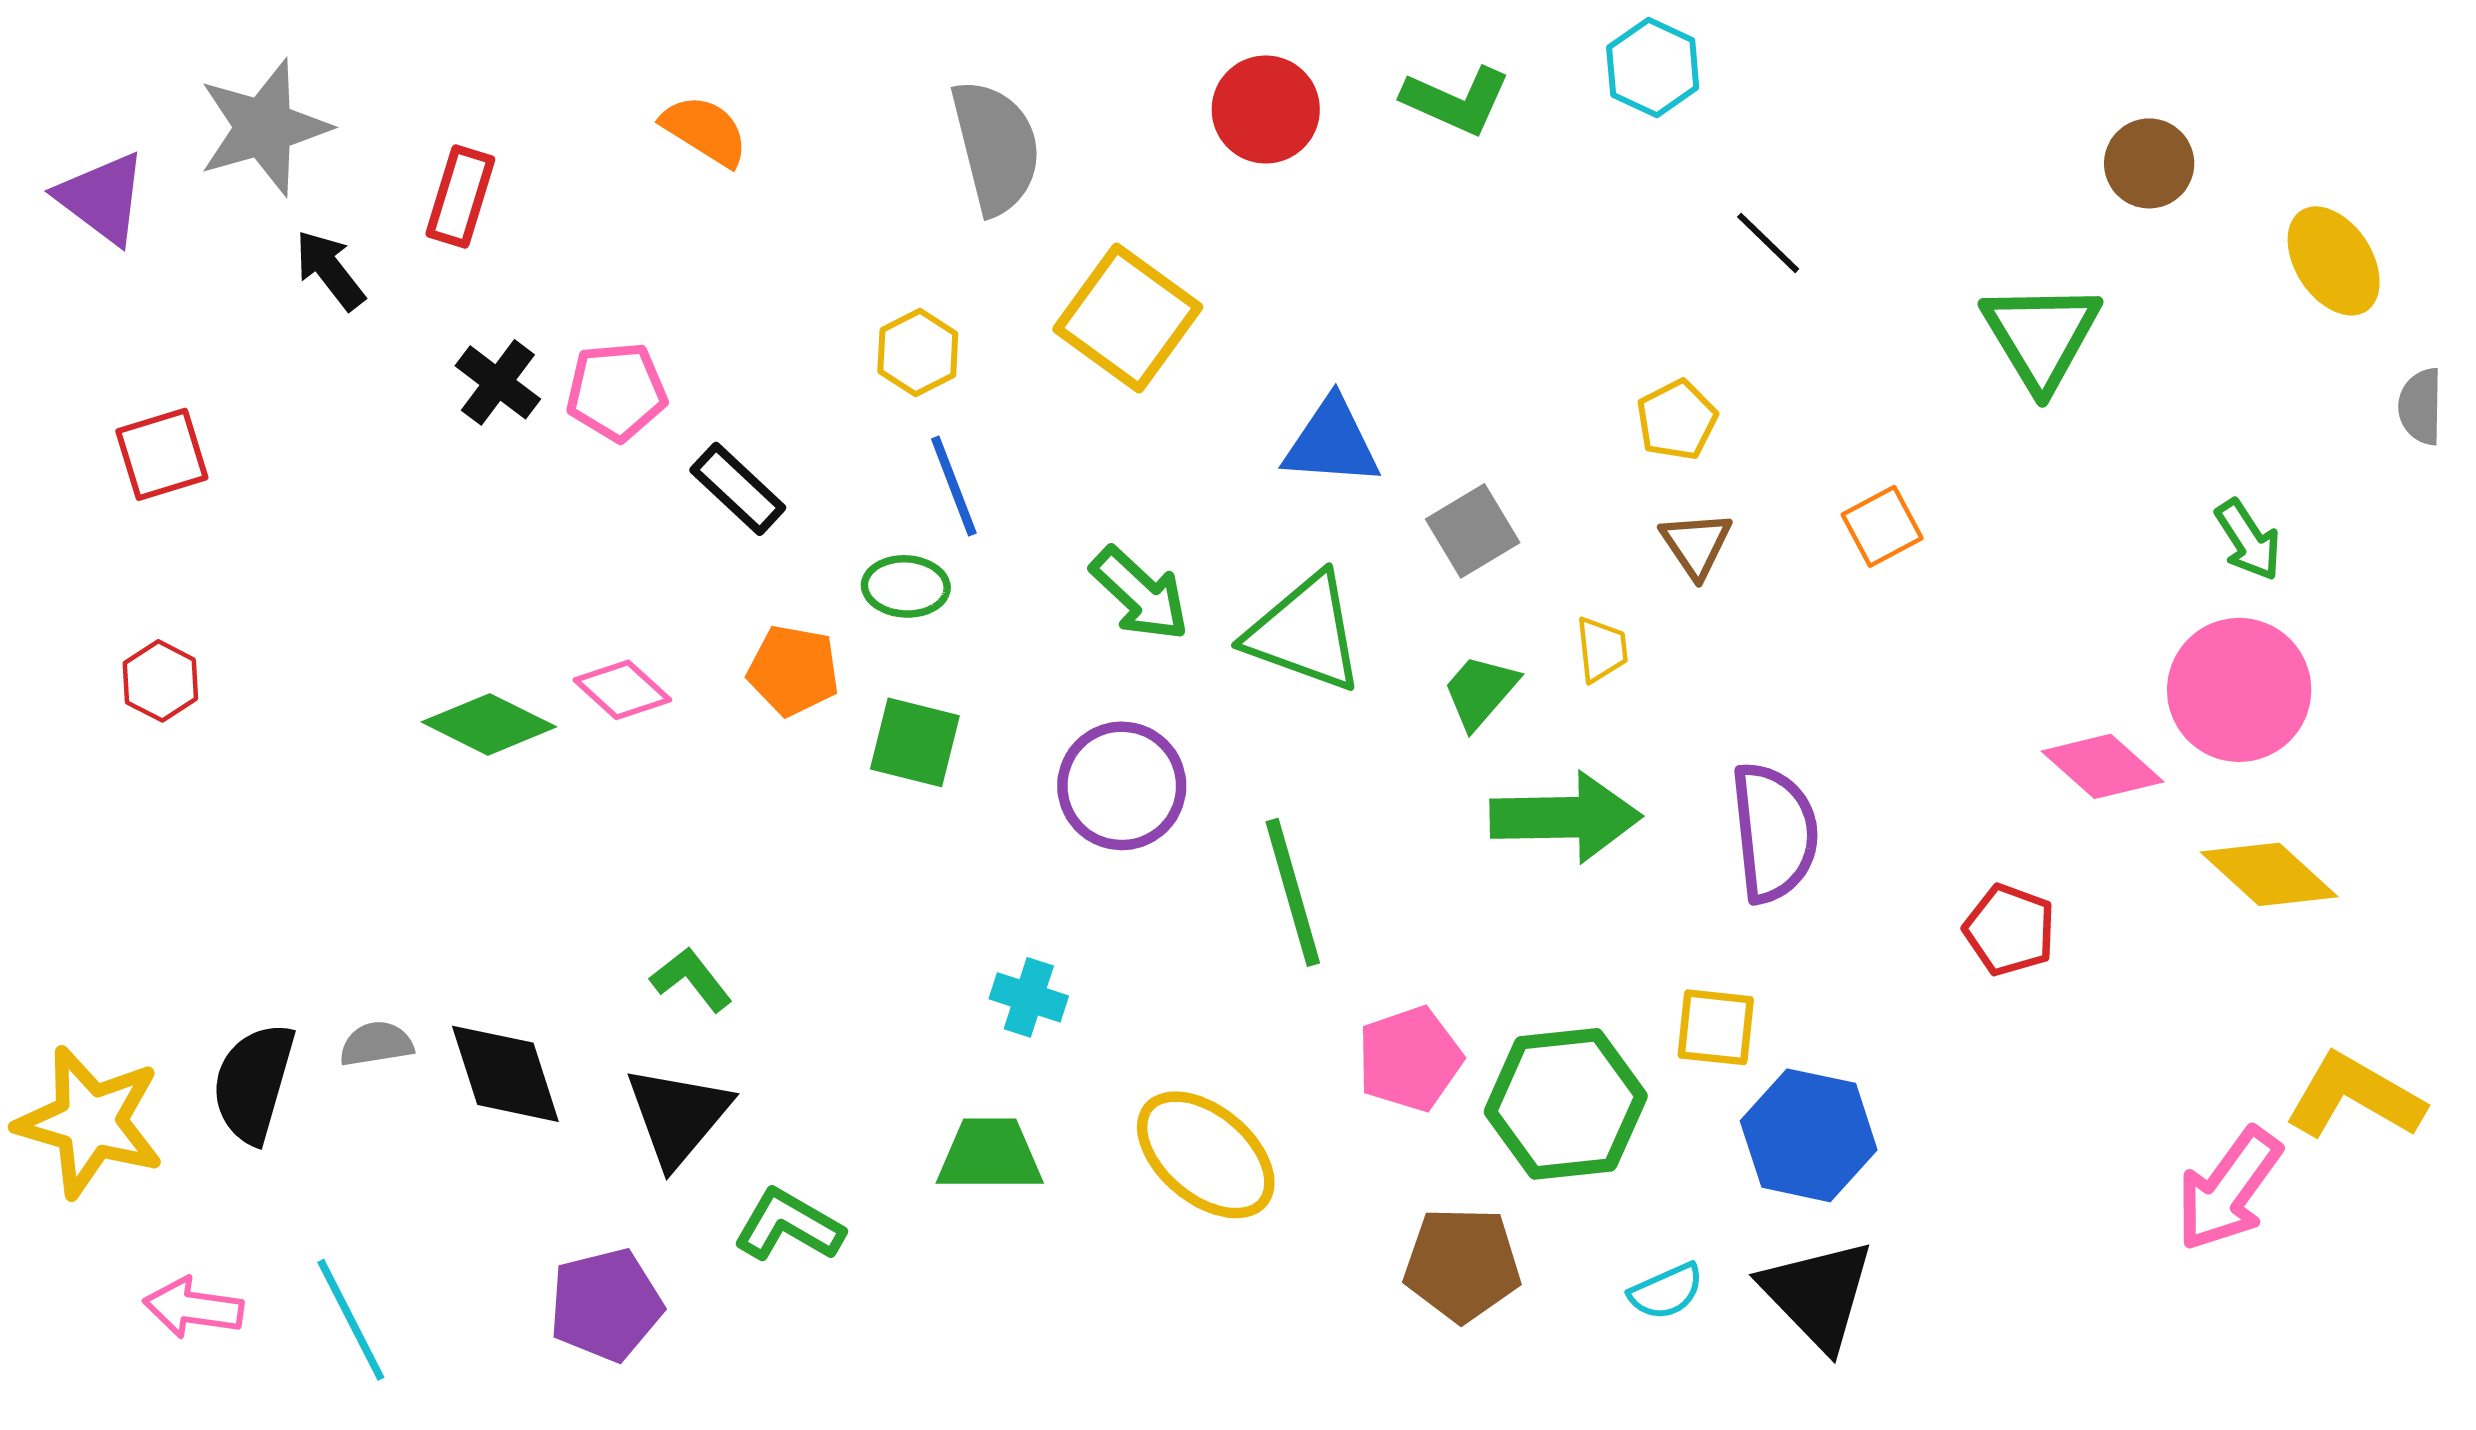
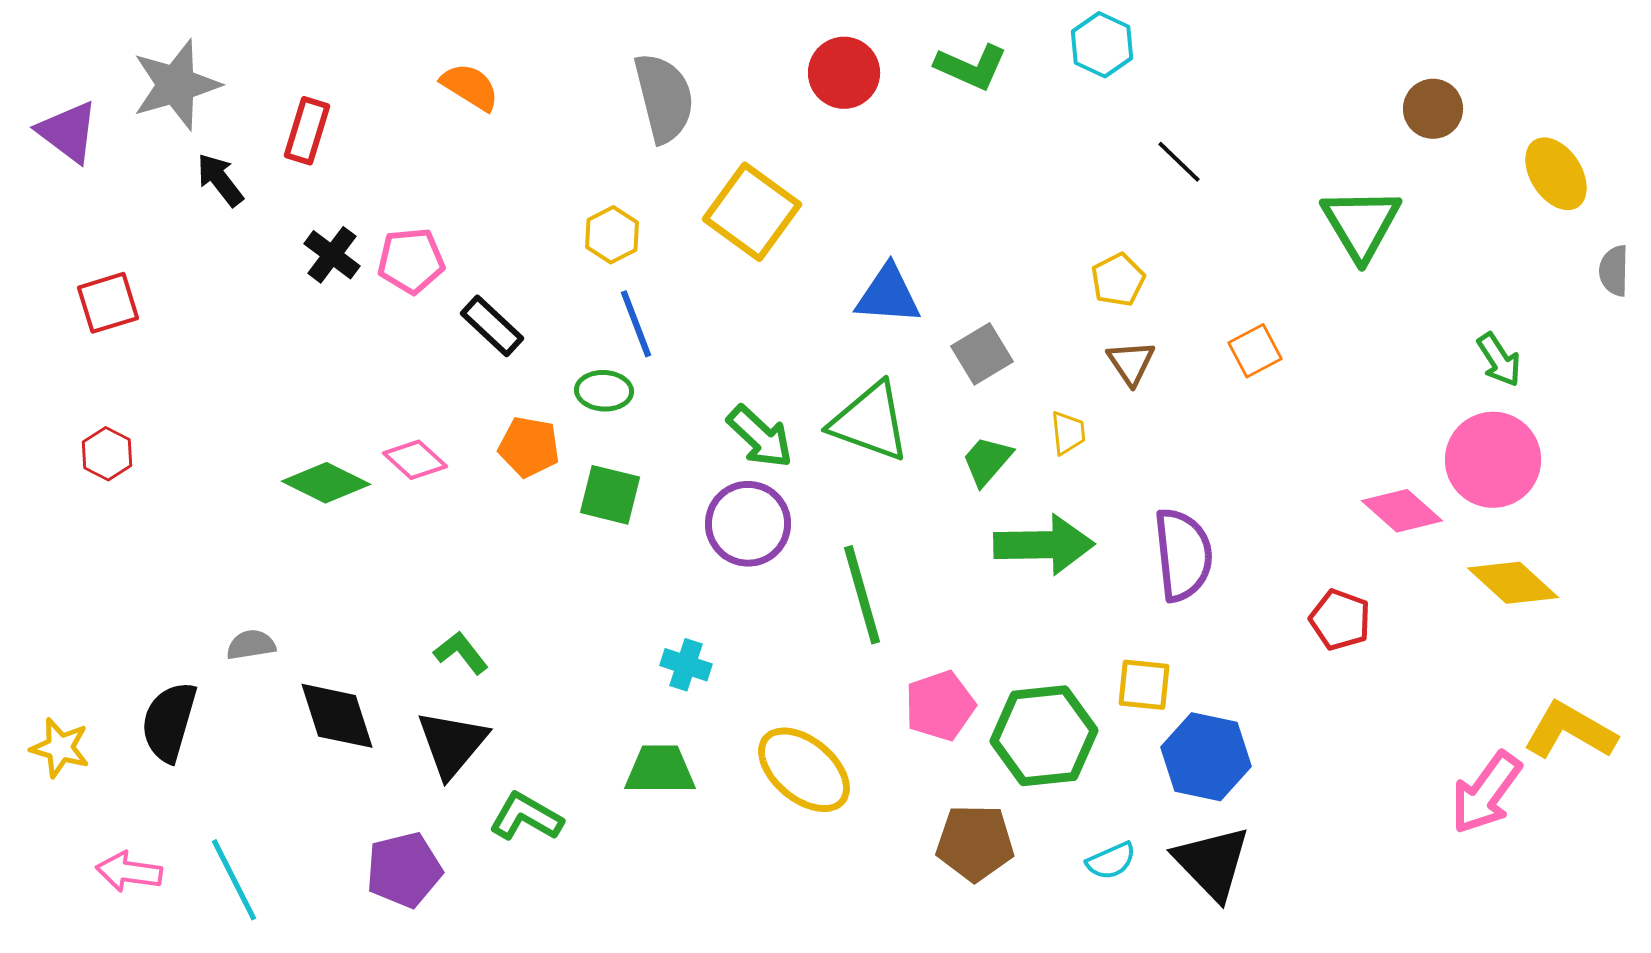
green arrow: (1140, 594) -> (760, 437), moved
gray semicircle: (376, 1044) -> (251, 645), moved
yellow star: (90, 1122) -> (60, 748), size x0.6

